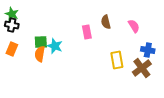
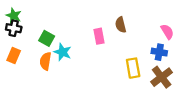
pink semicircle: (134, 26) -> (167, 32), moved
green square: (41, 42) -> (47, 38), moved, turned 32
blue cross: (148, 50) -> (159, 52), moved

